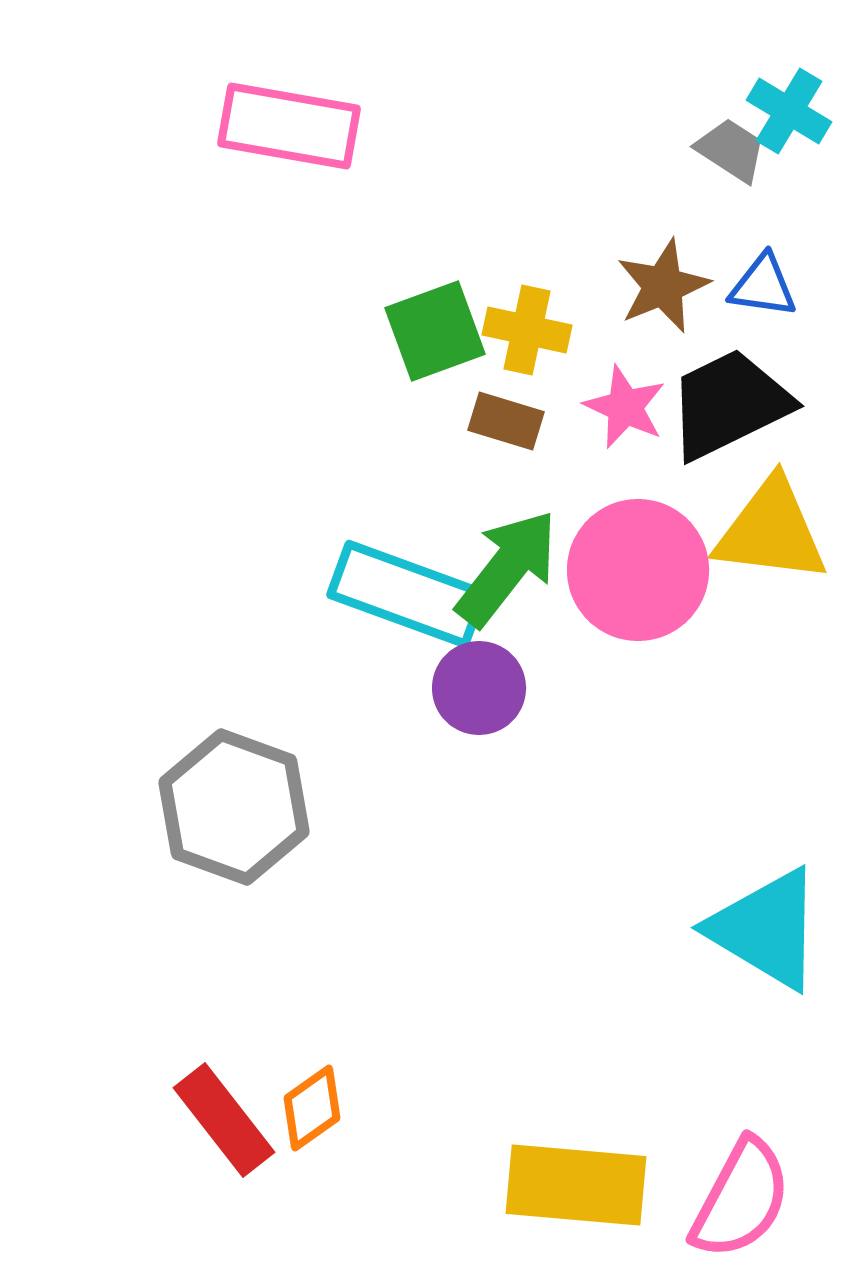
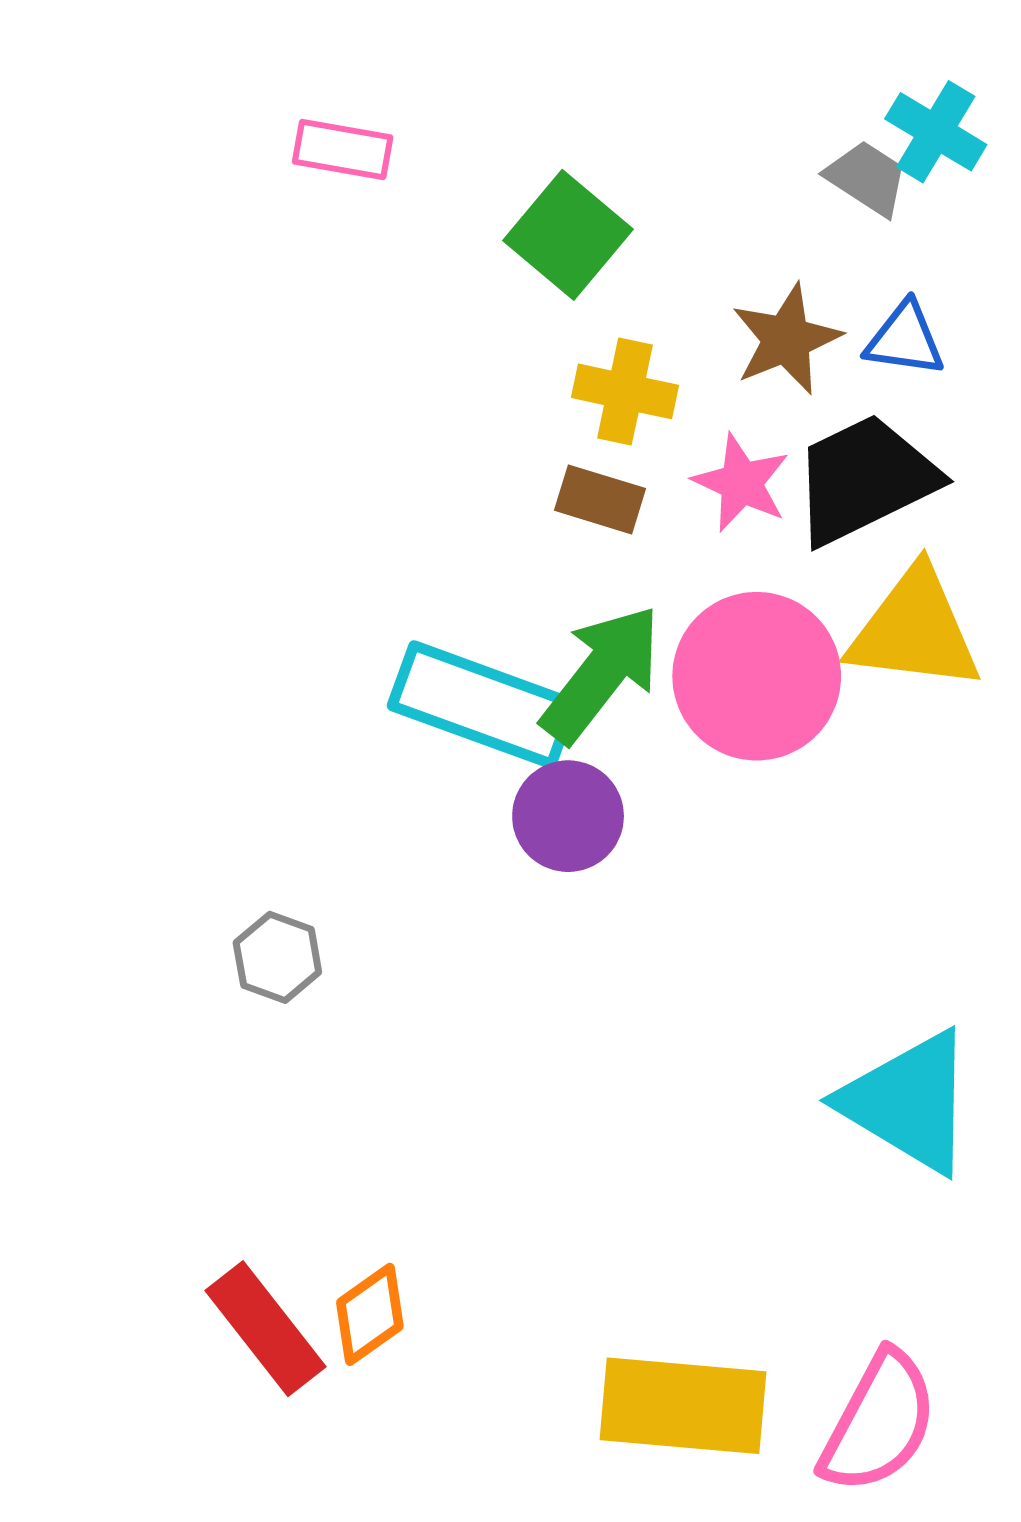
pink rectangle: (289, 126) -> (343, 149), size x0.6
green square: (435, 331) -> (568, 235), moved, turned -30
gray hexagon: (234, 807) -> (277, 957), size x0.5

